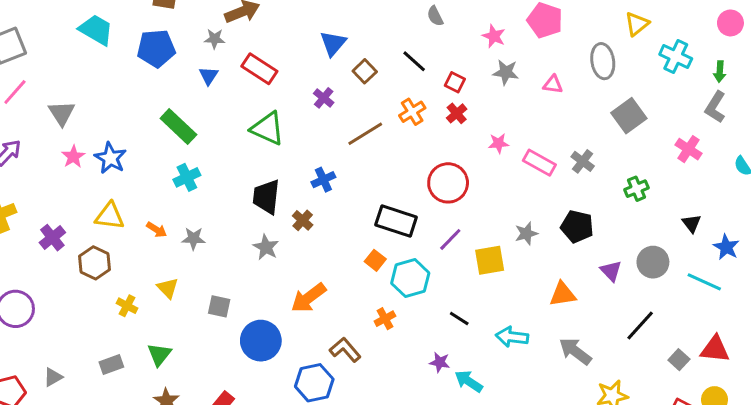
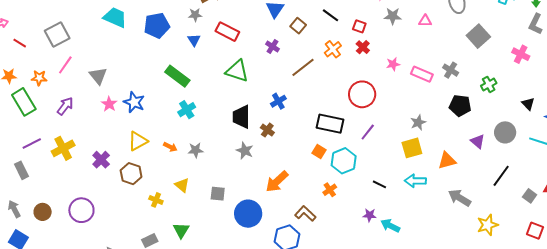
yellow triangle: (110, 216) -> (138, 141), turned -30
black pentagon: (577, 226) -> (460, 106), moved
yellow square: (490, 260) -> (412, 148), moved
cyan arrow: (512, 337) -> (415, 181), moved

